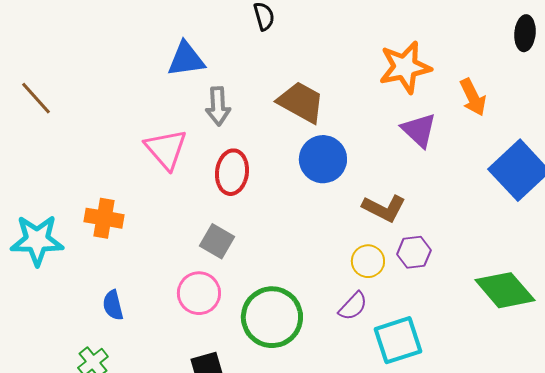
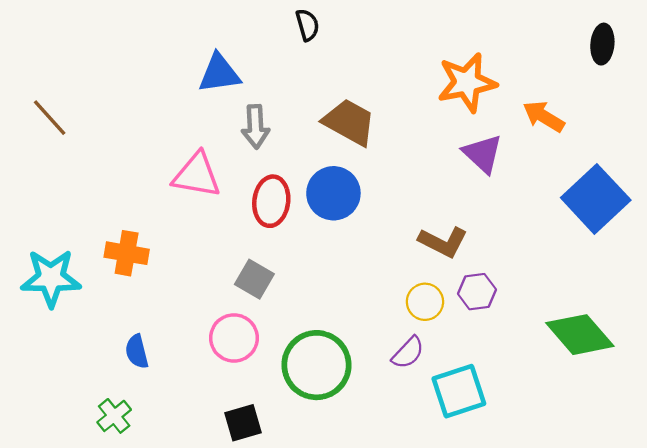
orange arrow: (473, 97) -> (544, 116), turned 147
pink triangle: (166, 149) -> (197, 175), turned -39
blue circle: (323, 159) -> (333, 193), moved

